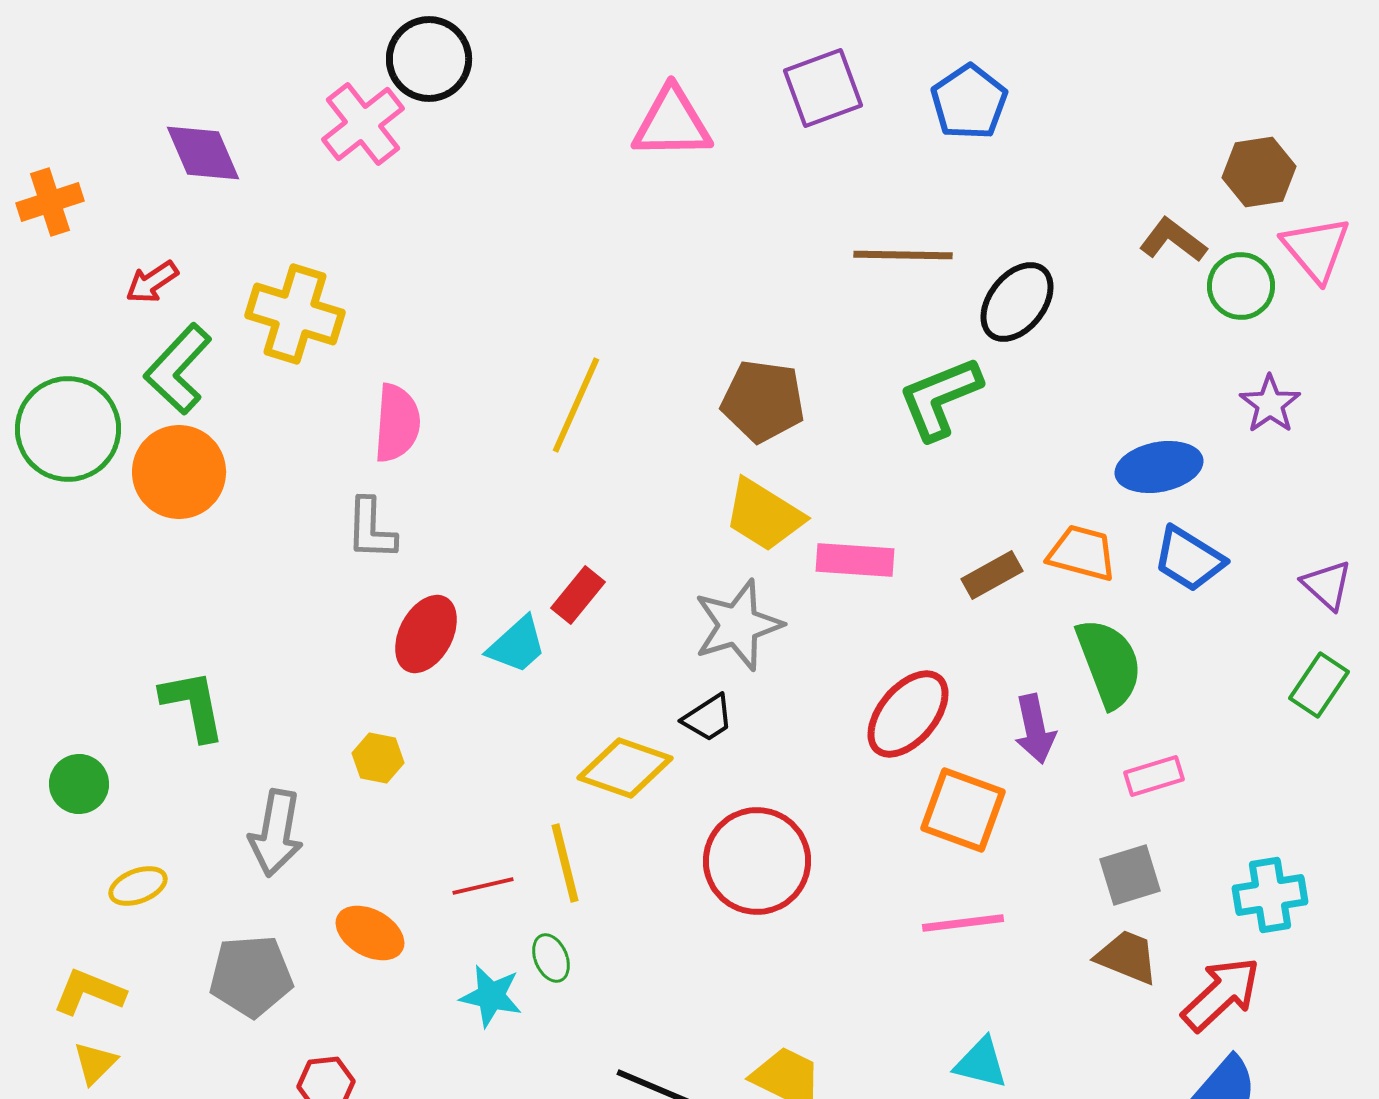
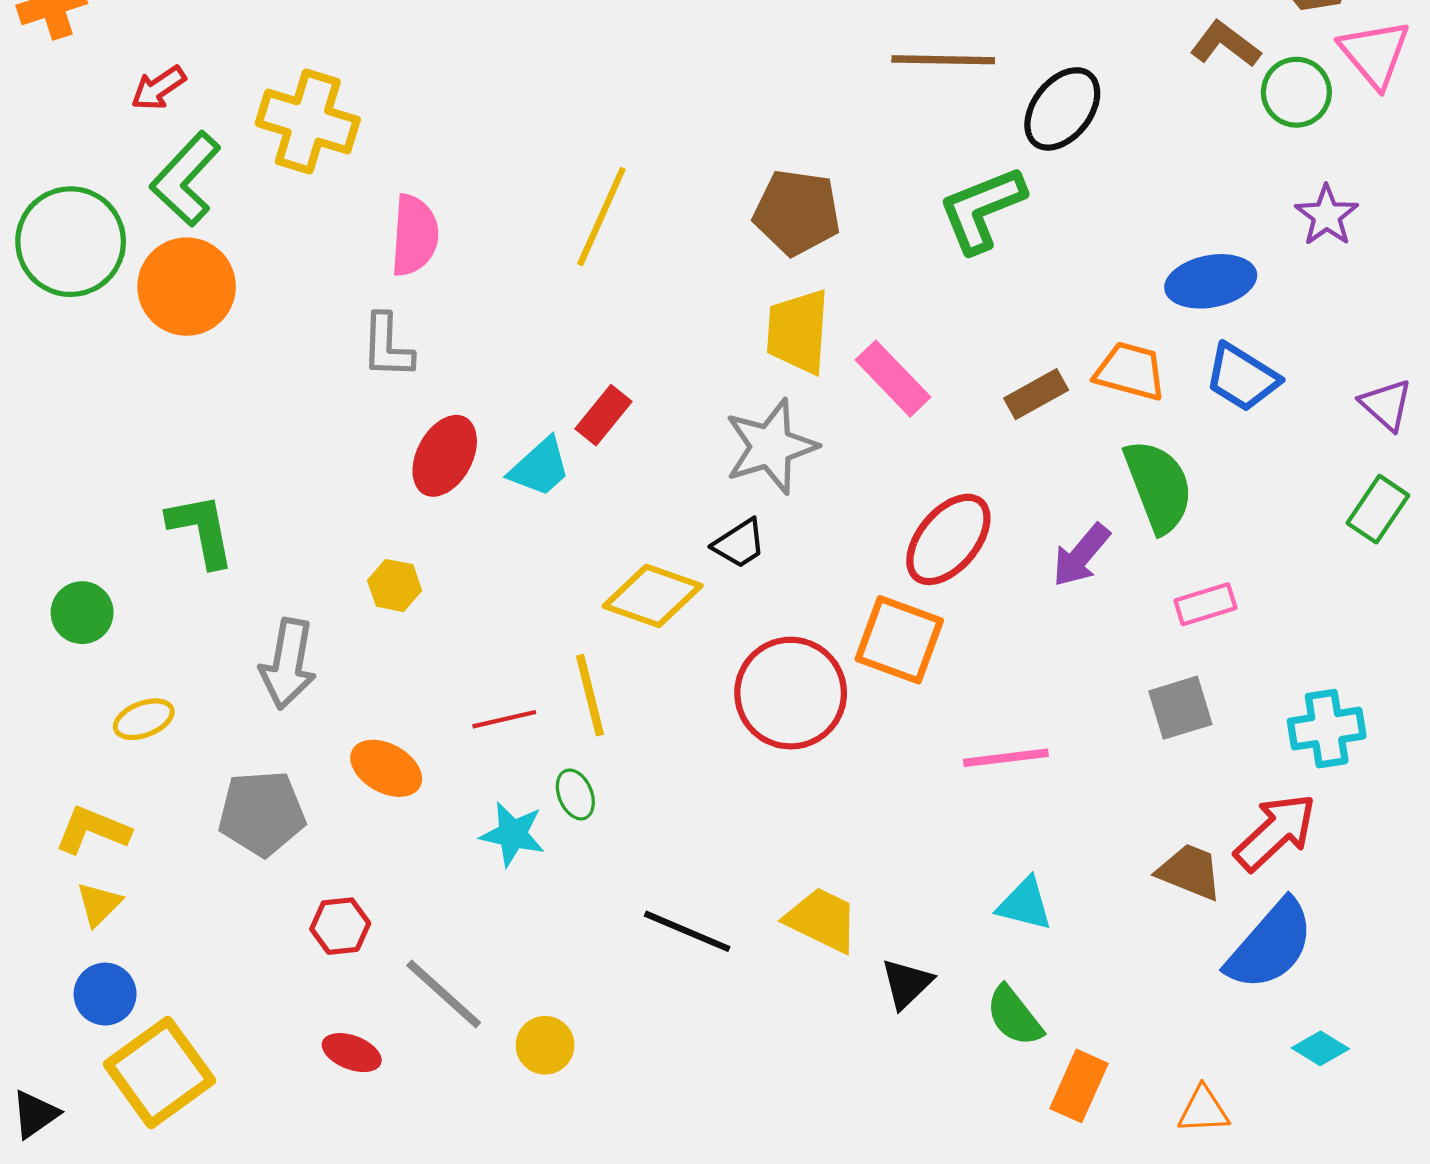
yellow trapezoid: (764, 515) -> (798, 332), turned 62
pink rectangle: (855, 560) -> (893, 379), turned 42
purple arrow: (1035, 729) -> (1081, 555), turned 52
orange square: (963, 810) -> (899, 640), moved
brown trapezoid: (1127, 957) -> (1190, 872), moved

